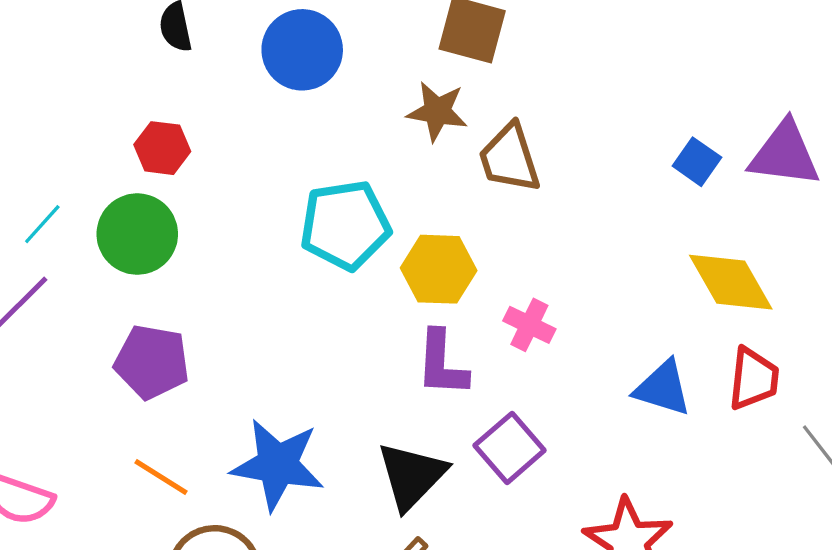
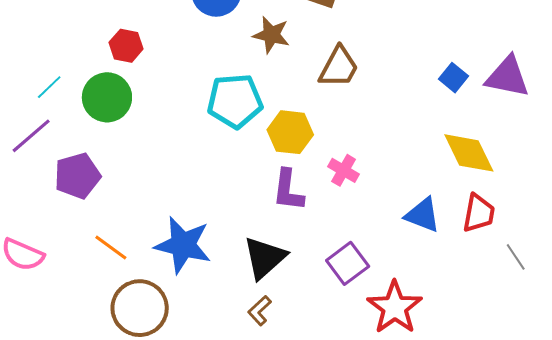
brown star: (437, 111) -> (271, 35), moved
brown trapezoid: (510, 158) -> (339, 67), turned -138
purple pentagon: (152, 362) -> (77, 176), moved, turned -30
purple square: (510, 448) -> (348, 263), moved

